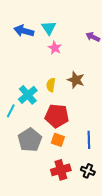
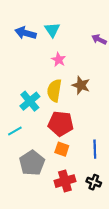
pink star: (55, 48) -> (59, 60), moved
yellow semicircle: (51, 85) -> (54, 91), size x1.5
cyan line: (11, 111) -> (15, 131), moved, turned 32
gray pentagon: (30, 140) -> (32, 163), moved

